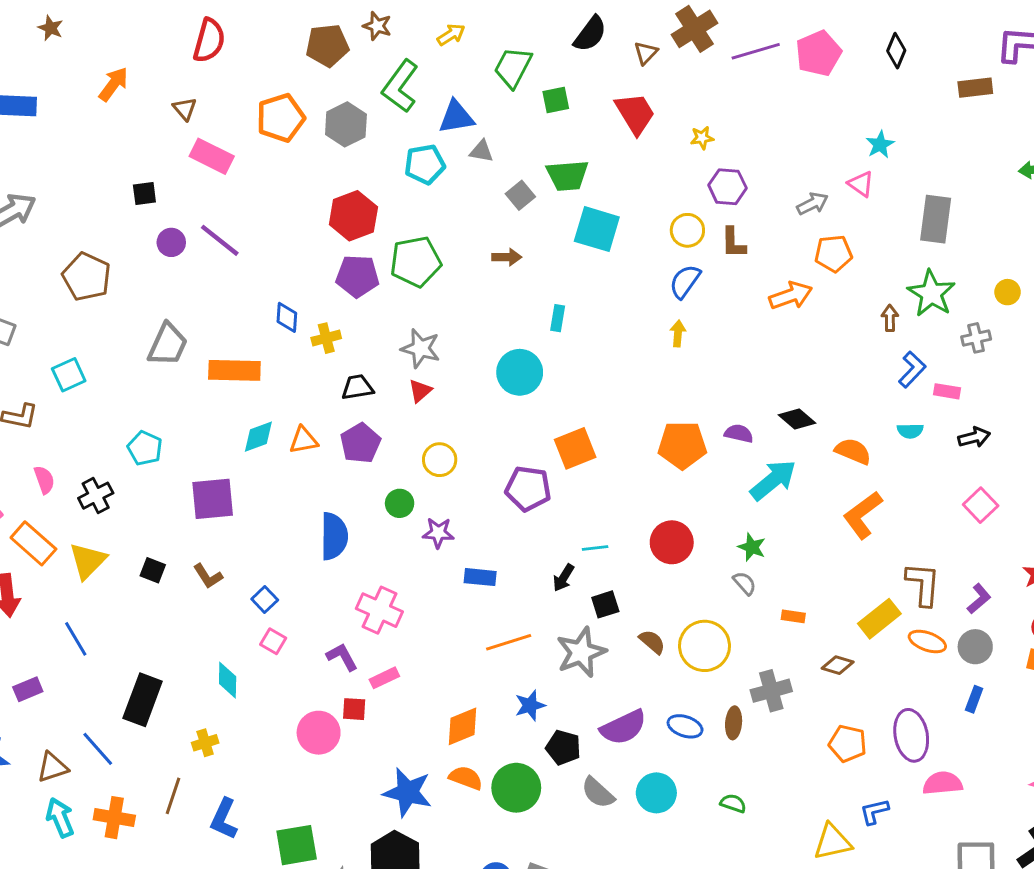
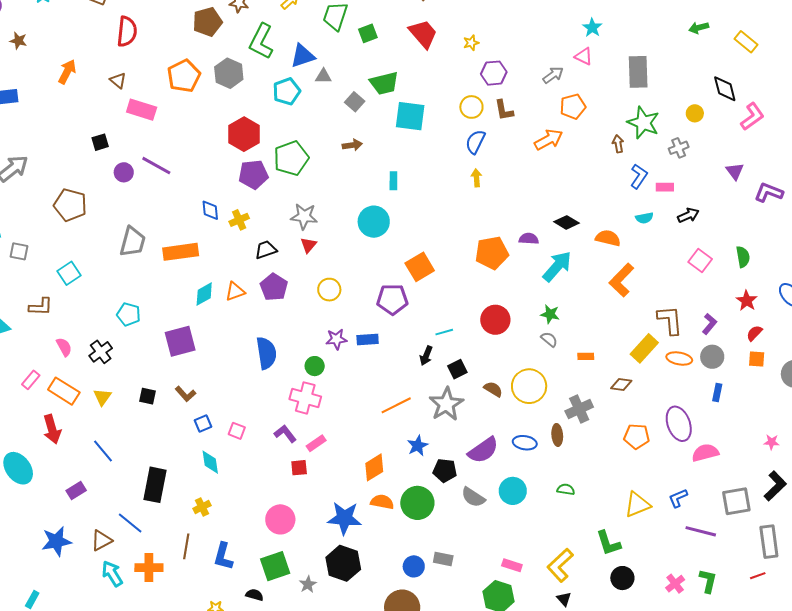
green circle: (400, 503) -> (315, 366), moved
yellow triangle: (88, 561) -> (102, 397), size x0.7
blue rectangle: (480, 577) -> (368, 340), moved
blue square: (265, 600) -> (203, 424), moved, turned 30
pink circle: (319, 733) -> (280, 519), moved
blue L-shape: (874, 812) -> (678, 498), moved

